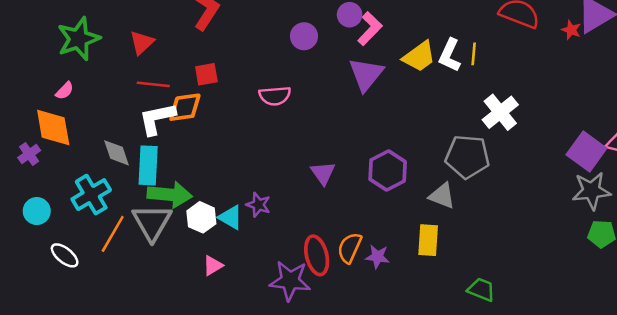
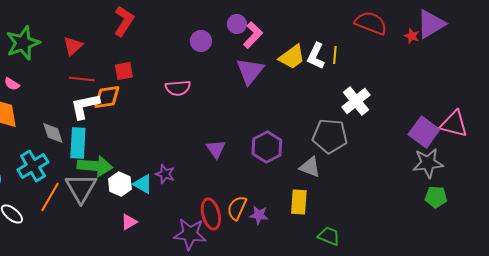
pink semicircle: (65, 91) -> (12, 84), turned 77
green trapezoid: (481, 290) -> (329, 236), moved

